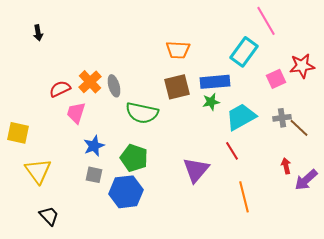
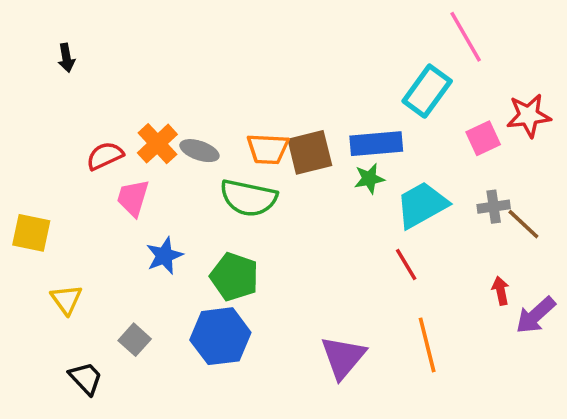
orange trapezoid: (178, 50) -> (268, 149), moved
gray ellipse: (114, 86) -> (199, 151), turned -55
purple triangle: (196, 170) -> (343, 357), moved
yellow triangle: (38, 171) -> (66, 299), size x0.7
gray square: (94, 175) -> (135, 340), moved, turned 30

